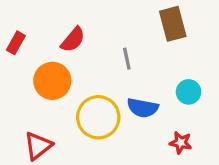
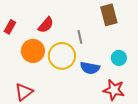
yellow circle: (98, 117) -> (62, 56), moved
red star: (181, 143) -> (114, 90), size x1.5

